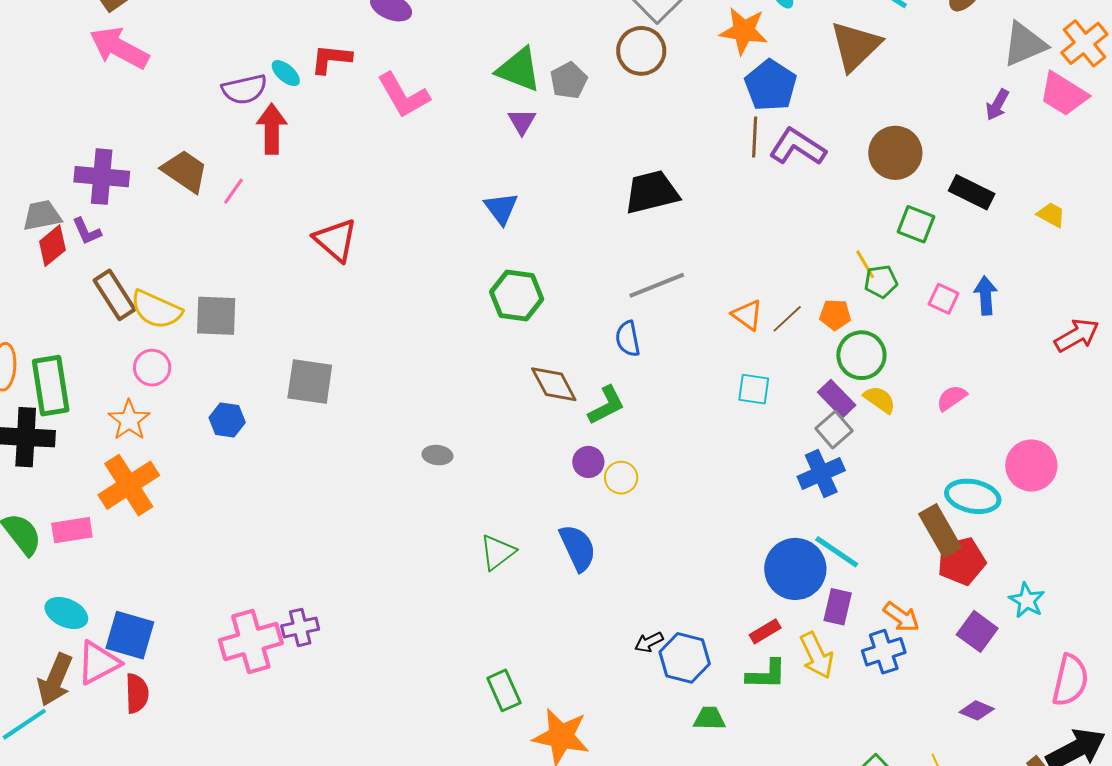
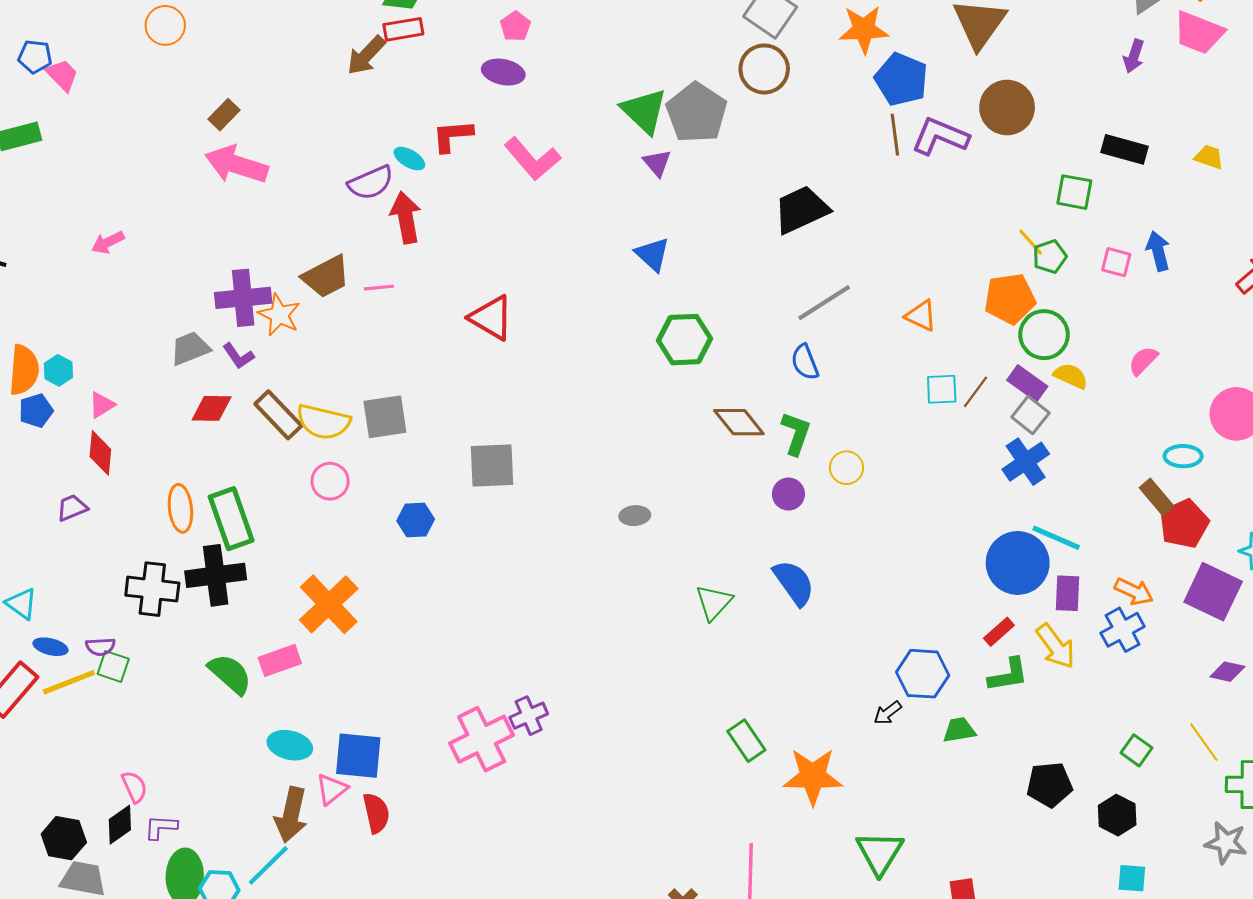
green triangle: (519, 70) -> (644, 111), turned 33
gray pentagon: (569, 81) -> (696, 113), size x1.6
brown circle: (895, 153) -> (1007, 107), moved
brown trapezoid: (185, 171) -> (326, 277), turned 129
pink line: (233, 191) -> (379, 288), turned 60
red diamond: (52, 246) -> (212, 408), moved, turned 51
orange pentagon: (835, 315) -> (1010, 299), size x1.6
brown line: (787, 319) -> (975, 392), moved
green L-shape: (606, 405) -> (796, 433), turned -33
orange star: (129, 420) -> (279, 315), moved
yellow circle: (621, 478) -> (847, 468), moved
cyan ellipse: (973, 496) -> (1183, 456), size x0.7
brown rectangle: (940, 531) -> (1157, 497), size x0.7
purple square: (977, 631) -> (1213, 592), size x1.4
black arrow: (649, 642) -> (888, 713), moved
pink triangle: (98, 663) -> (332, 789), size x0.7

